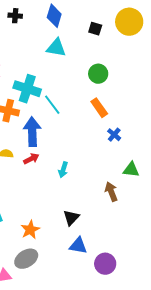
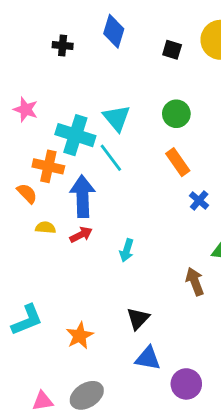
black cross: (15, 16) -> (63, 46), moved
cyan triangle: (56, 48) -> (117, 118), moved, turned 40
gray ellipse: (26, 259) -> (87, 395), moved

